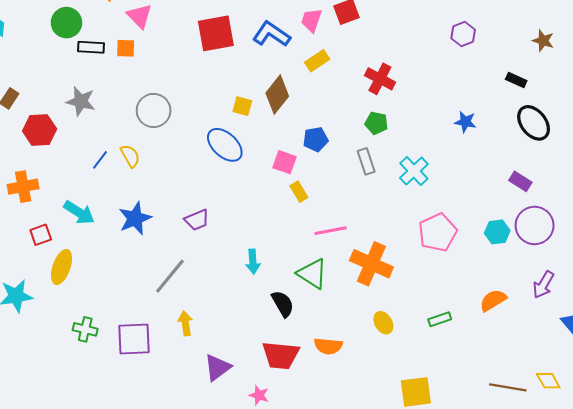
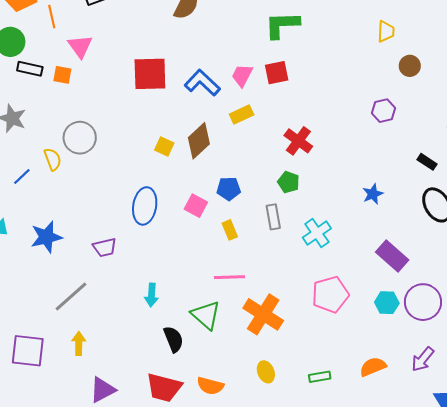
blue star: (465, 122) -> (373, 194), turned 30
blue ellipse: (225, 145) -> (145, 206), moved, turned 48
yellow semicircle: (130, 156) -> (53, 159), moved
purple rectangle: (520, 181) -> (392, 256), moved, size x1.5
yellow rectangle: (299, 192) -> (230, 230), moved

